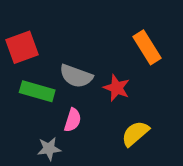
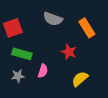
gray semicircle: (76, 76) -> (53, 19), moved
gray star: (49, 149) -> (18, 76), moved

